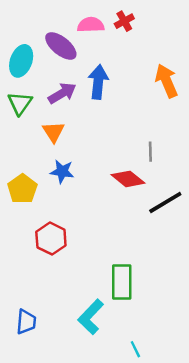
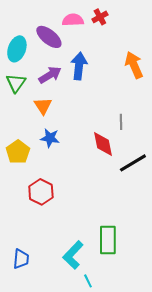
red diamond: (128, 179) -> (103, 144), turned 40
green rectangle: (122, 282) -> (108, 240), moved
cyan line: (135, 349) -> (88, 281), moved

